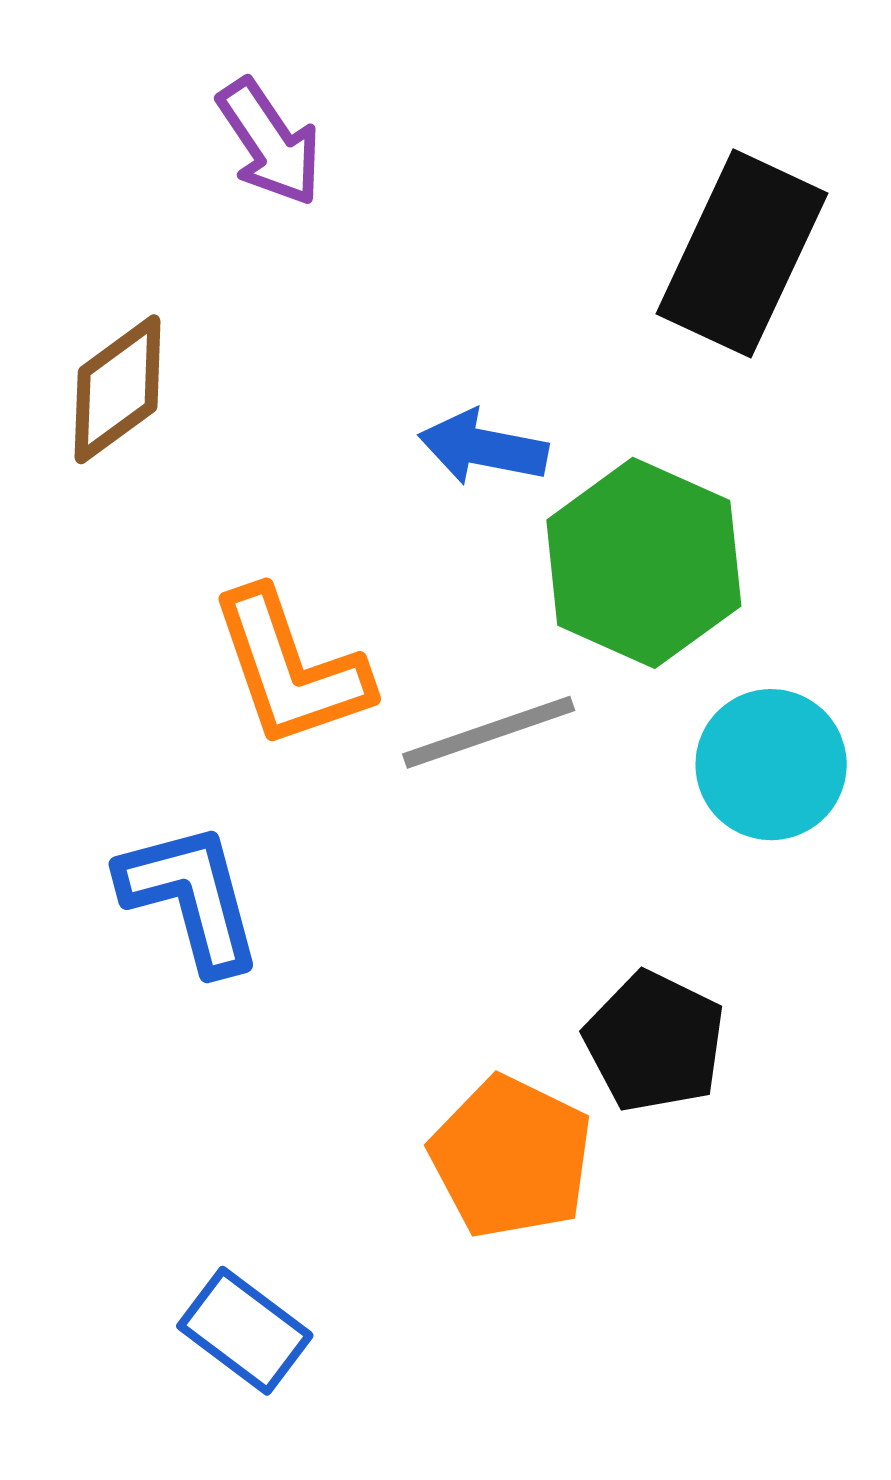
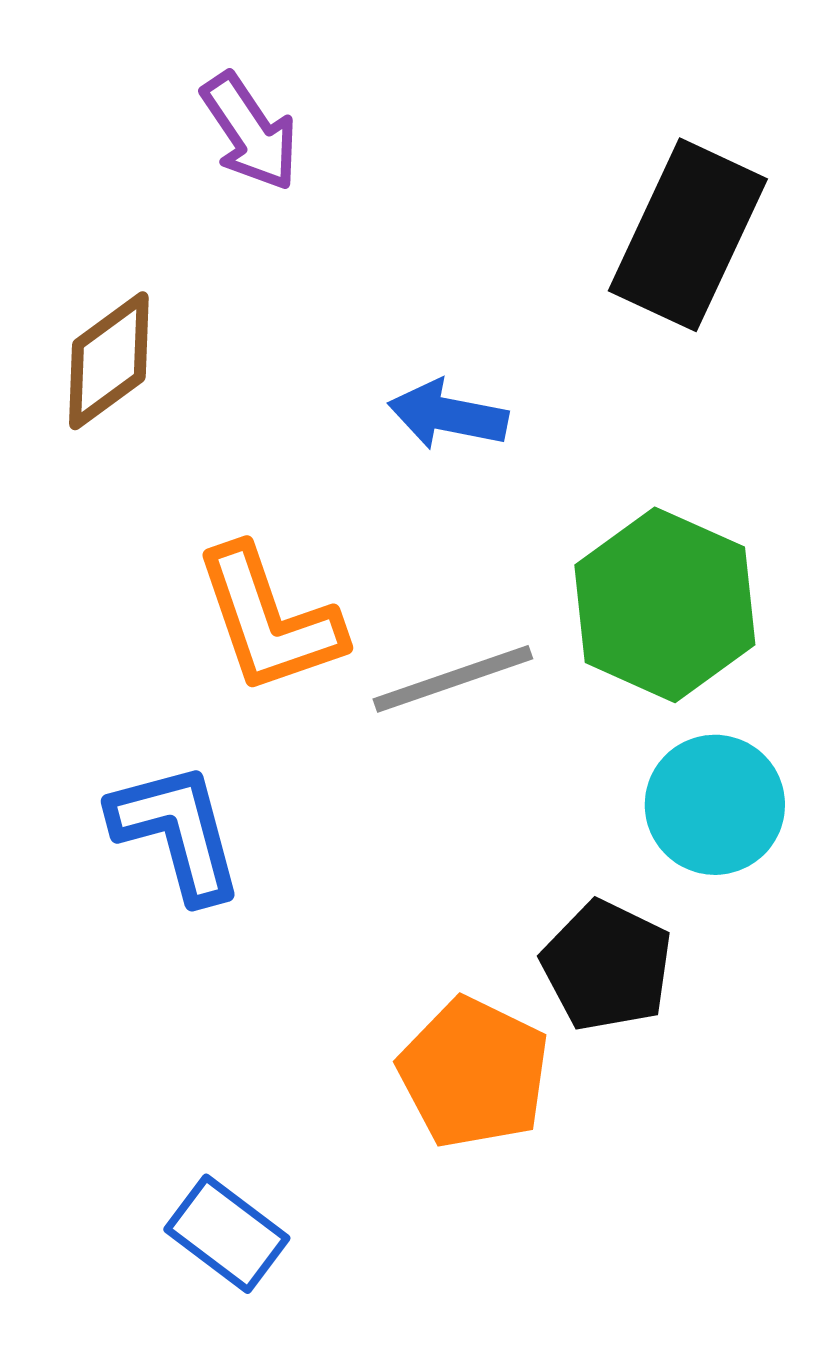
green hexagon: (644, 563) -> (665, 605), moved
cyan circle: (771, 765) -> (715, 805), moved

